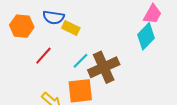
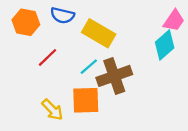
yellow rectangle: (71, 28) -> (99, 33), moved, size x1.6

